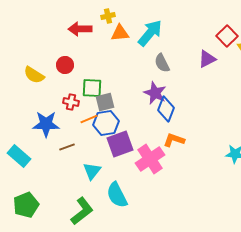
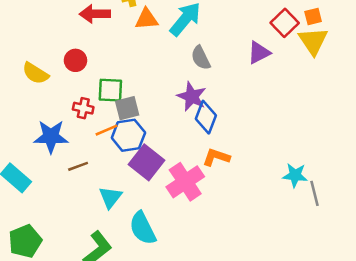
purple square: (120, 144) -> (147, 162), turned -32

